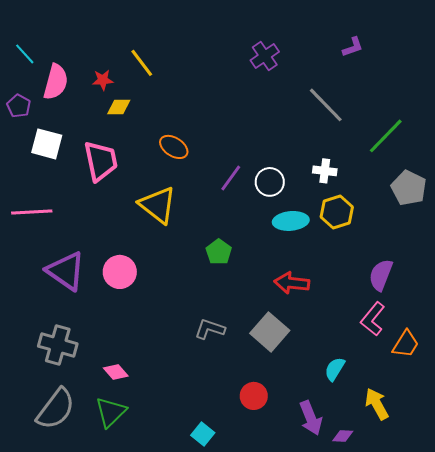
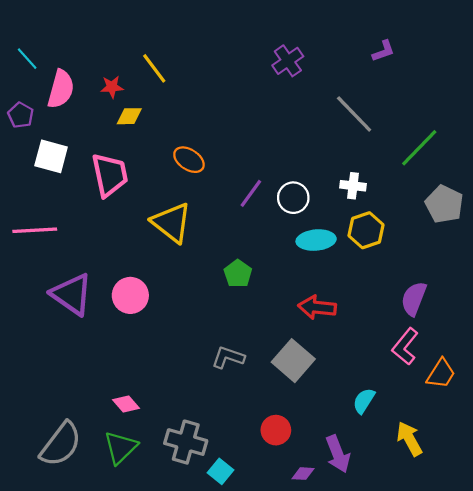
gray cross: (58, 345) -> (186, 442), moved
purple diamond: (343, 436) -> (303, 474), moved

